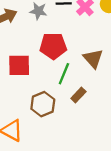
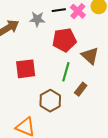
red pentagon: (53, 46) -> (64, 40), moved

